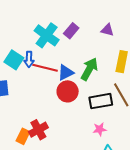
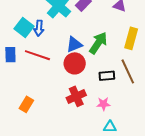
red line: (45, 68) -> (37, 55), moved
black rectangle: (101, 101) -> (107, 76), size x0.7
red cross: (38, 130) -> (76, 96), moved

